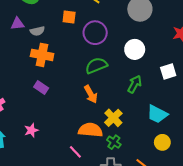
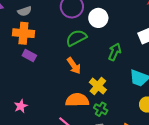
gray semicircle: (37, 31) -> (25, 11), moved
white circle: (135, 49) -> (98, 18), moved
purple rectangle: (41, 88) -> (29, 55), moved

